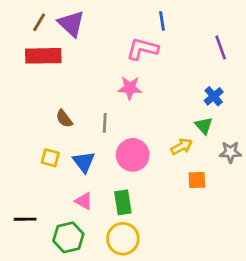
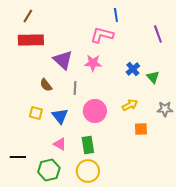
purple triangle: (71, 24) -> (63, 60), moved
blue cross: (214, 96) -> (133, 69), moved
green triangle: (204, 126) -> (153, 77), moved

